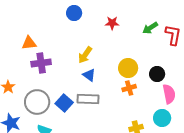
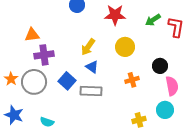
red star: (112, 23) -> (115, 15), size x1.5
yellow circle: (128, 68) -> (125, 47), moved
gray circle: (37, 102) -> (34, 82), moved
blue square: (64, 103) -> (67, 81), moved

